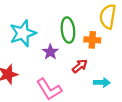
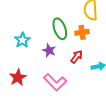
cyan star: (23, 33) -> (22, 40), size x0.7

